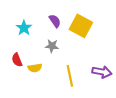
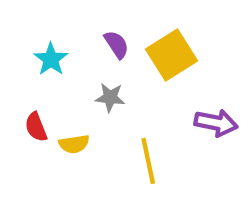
yellow square: (81, 26) -> (172, 55), turned 30
purple arrow: (102, 72) -> (216, 123), moved

